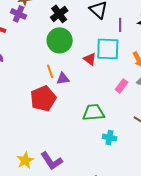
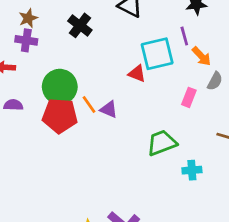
purple line: (120, 25) -> (184, 36), moved
green circle: (60, 40) -> (60, 87), moved
purple triangle: (63, 79) -> (109, 109), turned 48
red pentagon: (43, 99) -> (60, 116), moved, turned -30

